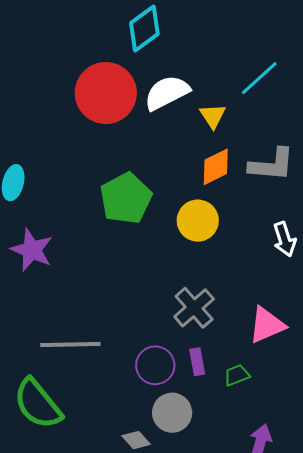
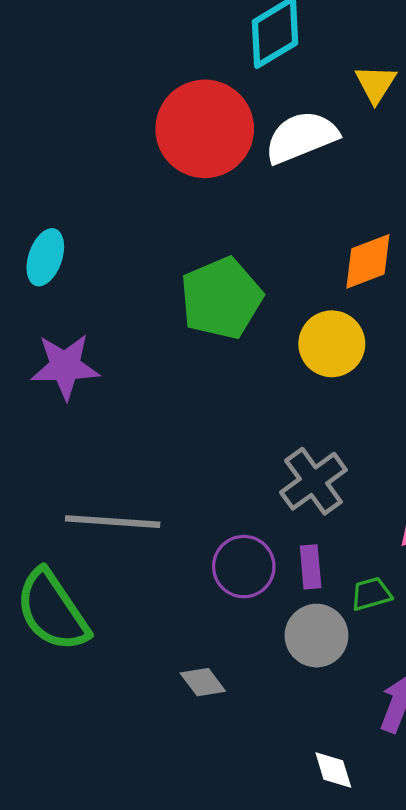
yellow triangle: (213, 116) -> (376, 84), moved
purple star: (32, 250) -> (65, 366), turned -30
gray circle: (172, 413) -> (317, 636), moved

